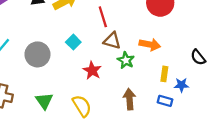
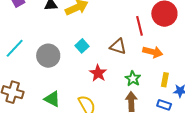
red line: (103, 17) -> (140, 26), moved
green star: (126, 60) -> (133, 79), moved
green triangle: (44, 101) -> (52, 99), turned -30

